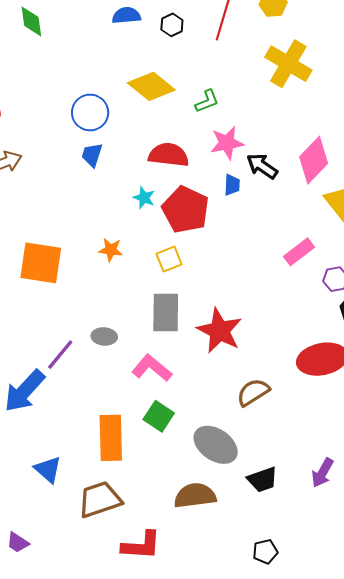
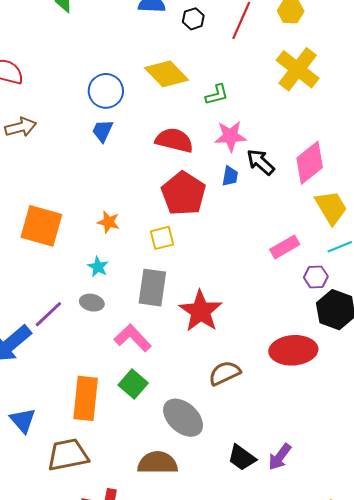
cyan star: (144, 198) -> (98, 267), moved
black trapezoid: (263, 480) -> (242, 458), moved, turned 48

